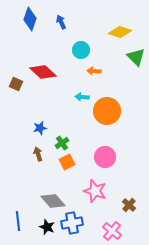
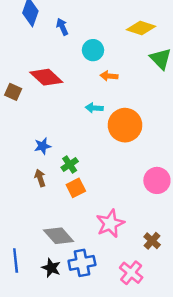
blue arrow: (61, 22) -> (62, 27), moved
pink circle: (105, 157) -> (157, 180), moved
pink star: (95, 191) -> (110, 224), turned 30

